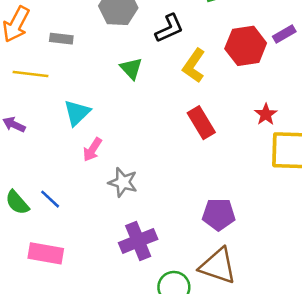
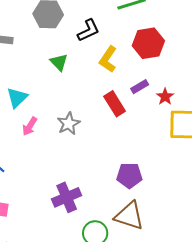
purple rectangle: (284, 34) -> (140, 87), moved
gray star: (123, 182) -> (69, 124), moved, turned 30

